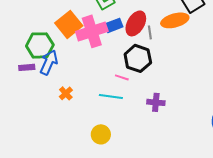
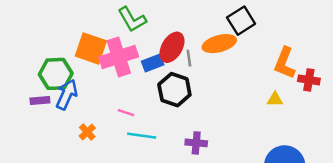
orange square: (69, 24) -> (91, 48), turned -32
blue rectangle: (114, 25) -> (153, 63), moved
pink line: (122, 77) -> (126, 113), moved

